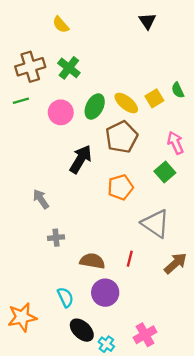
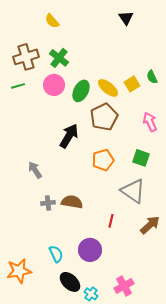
pink circle: (61, 112) -> (54, 85), moved
green square: (165, 172) -> (141, 158), moved, turned -30
brown semicircle: (92, 261) -> (72, 202), moved

